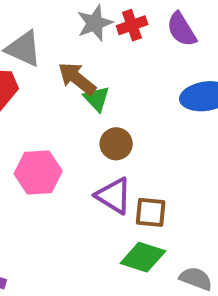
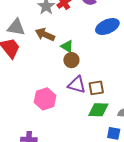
green triangle: (97, 99) -> (67, 46), moved
pink hexagon: (38, 172) -> (45, 99), moved

